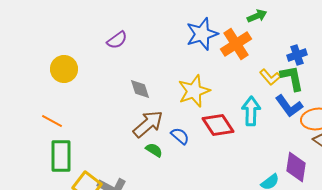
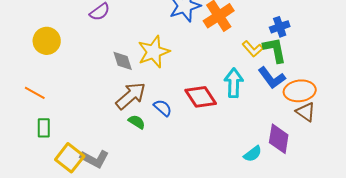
yellow star: (194, 91) -> (154, 52), moved
green rectangle: (61, 156) -> (44, 128), size x0.6

